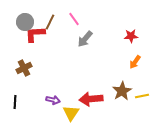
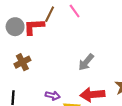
gray circle: (25, 22) -> (15, 27), moved
gray arrow: (85, 39) -> (86, 62), moved

